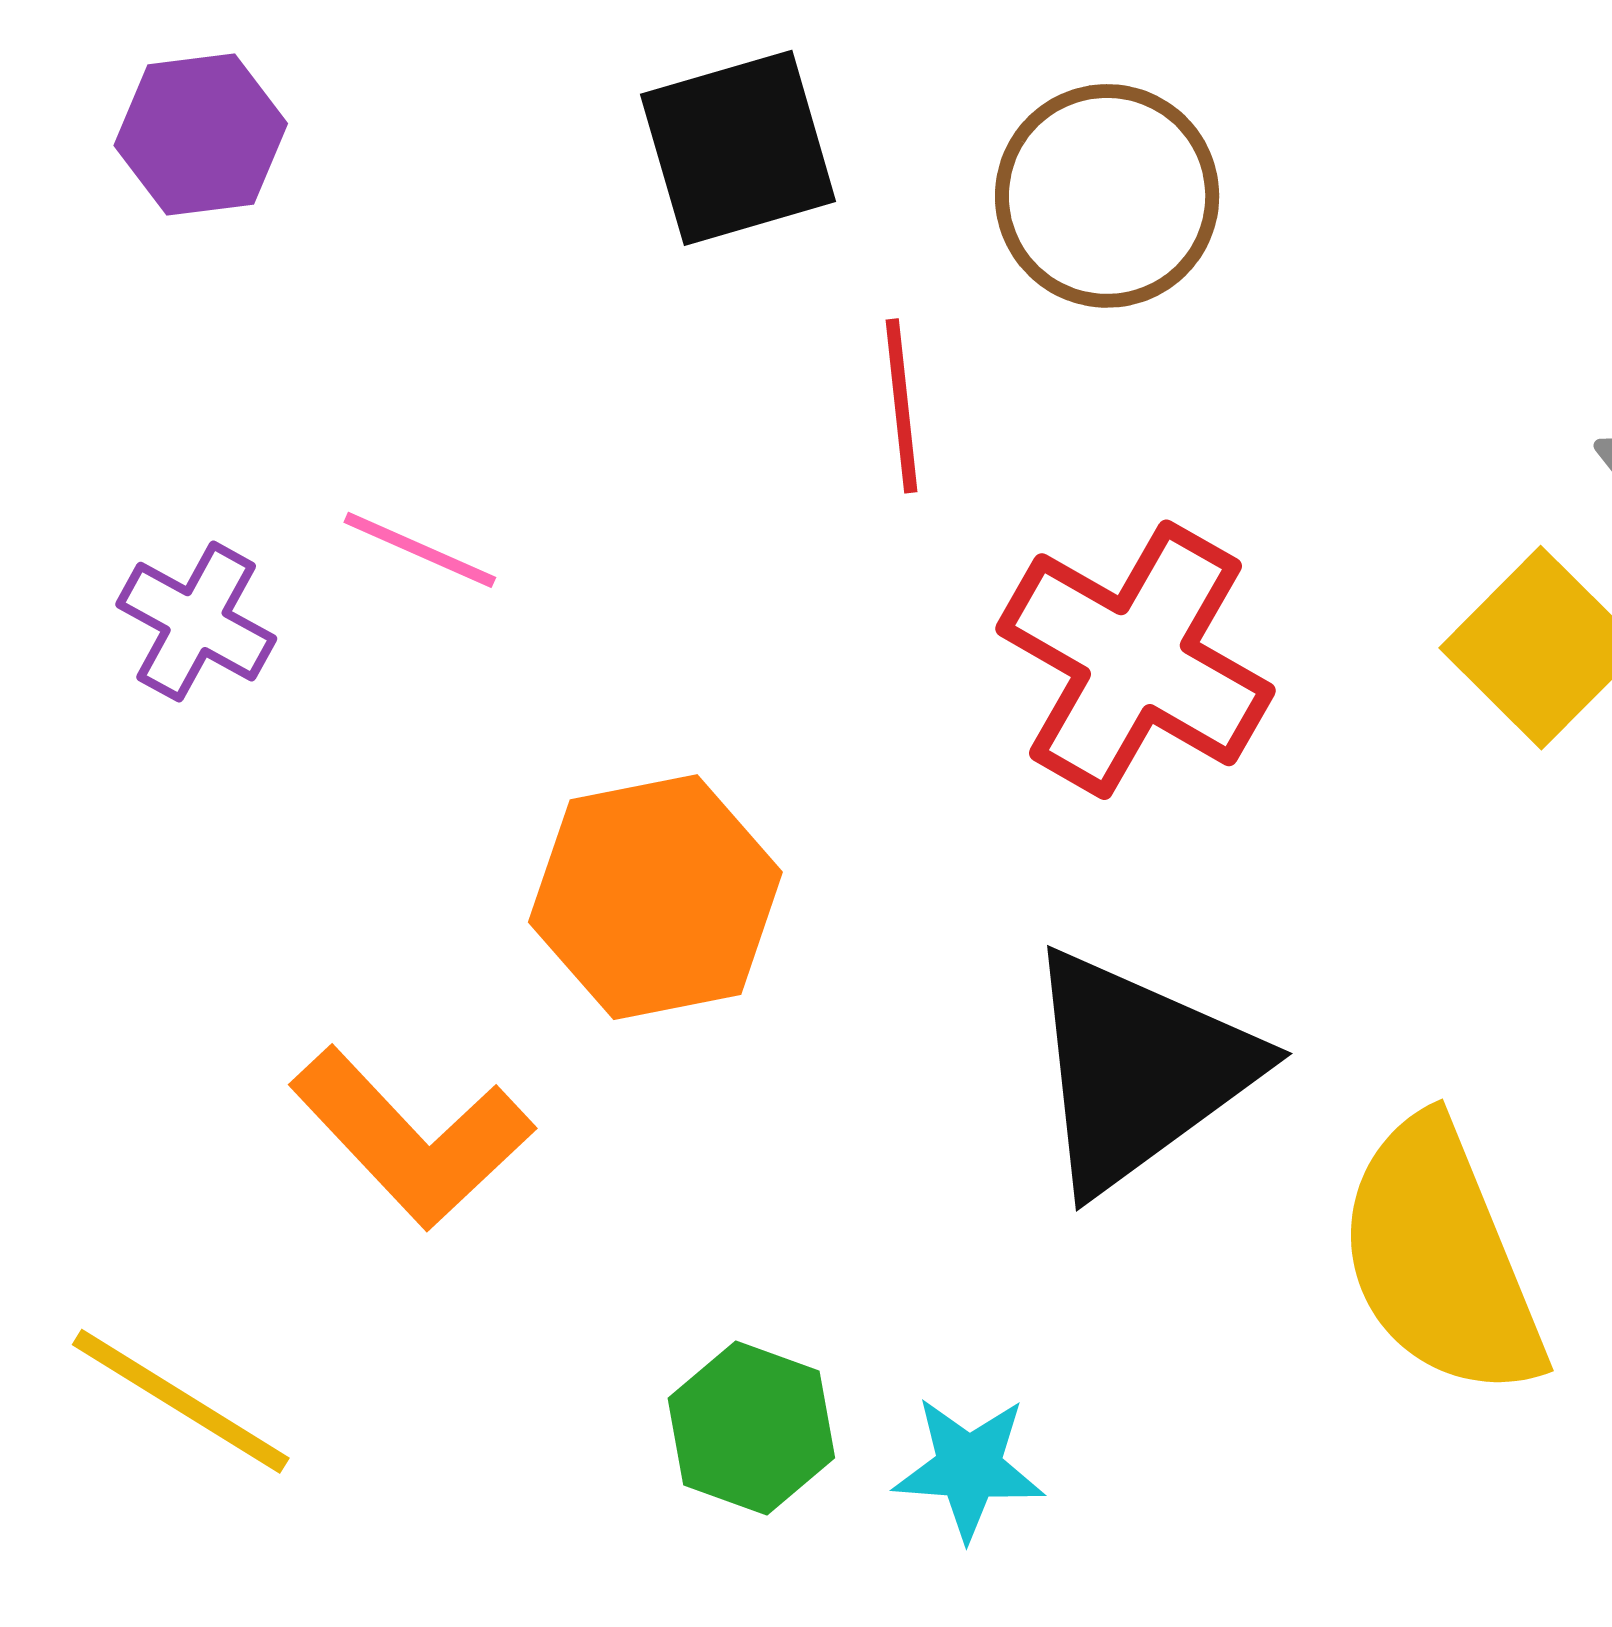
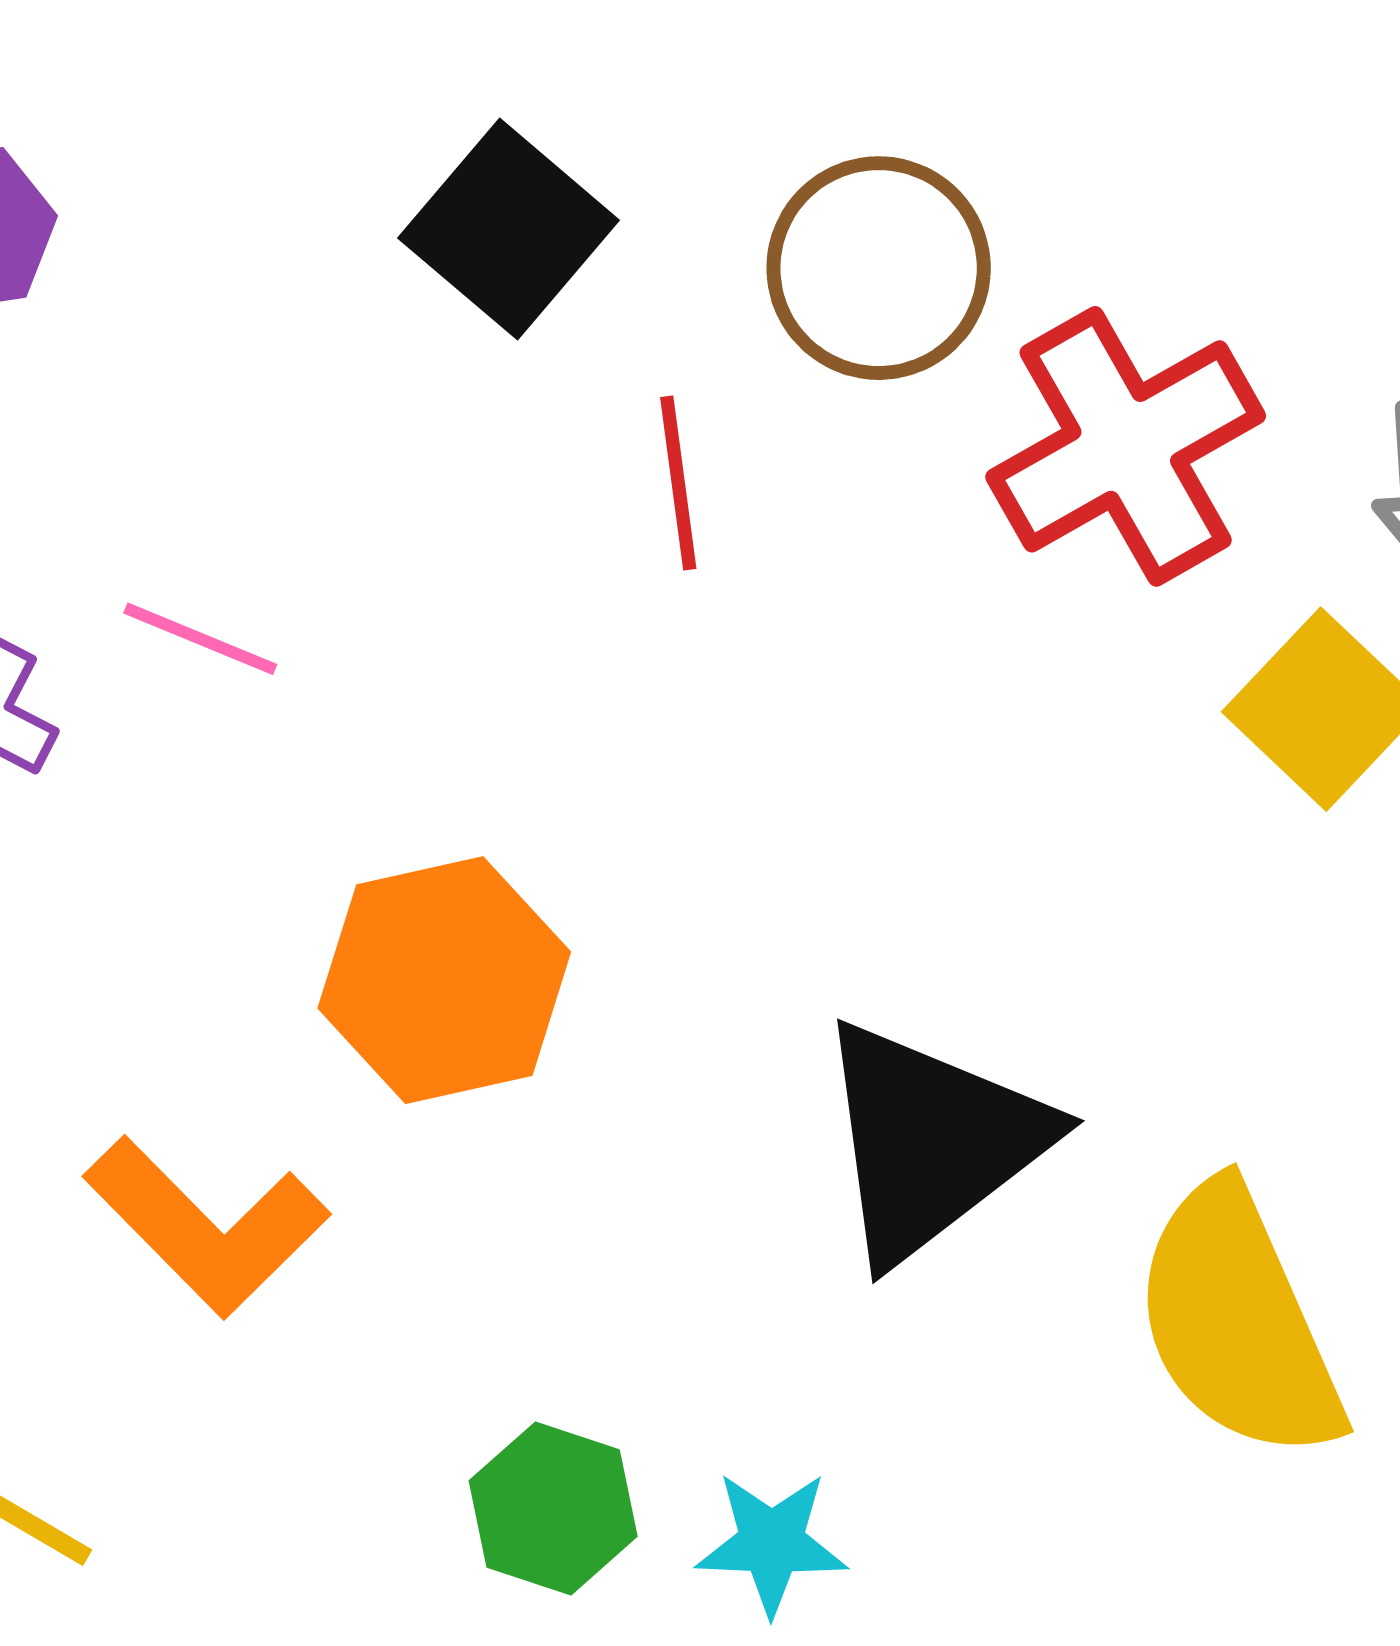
black square: (738, 148) -> (509, 229), turned -32
red cross: (1135, 660) -> (1126, 446), moved, turned 32

